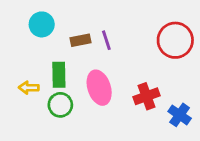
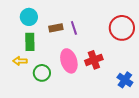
green rectangle: (59, 75) -> (30, 42), moved
red cross: (147, 96) -> (94, 60), moved

